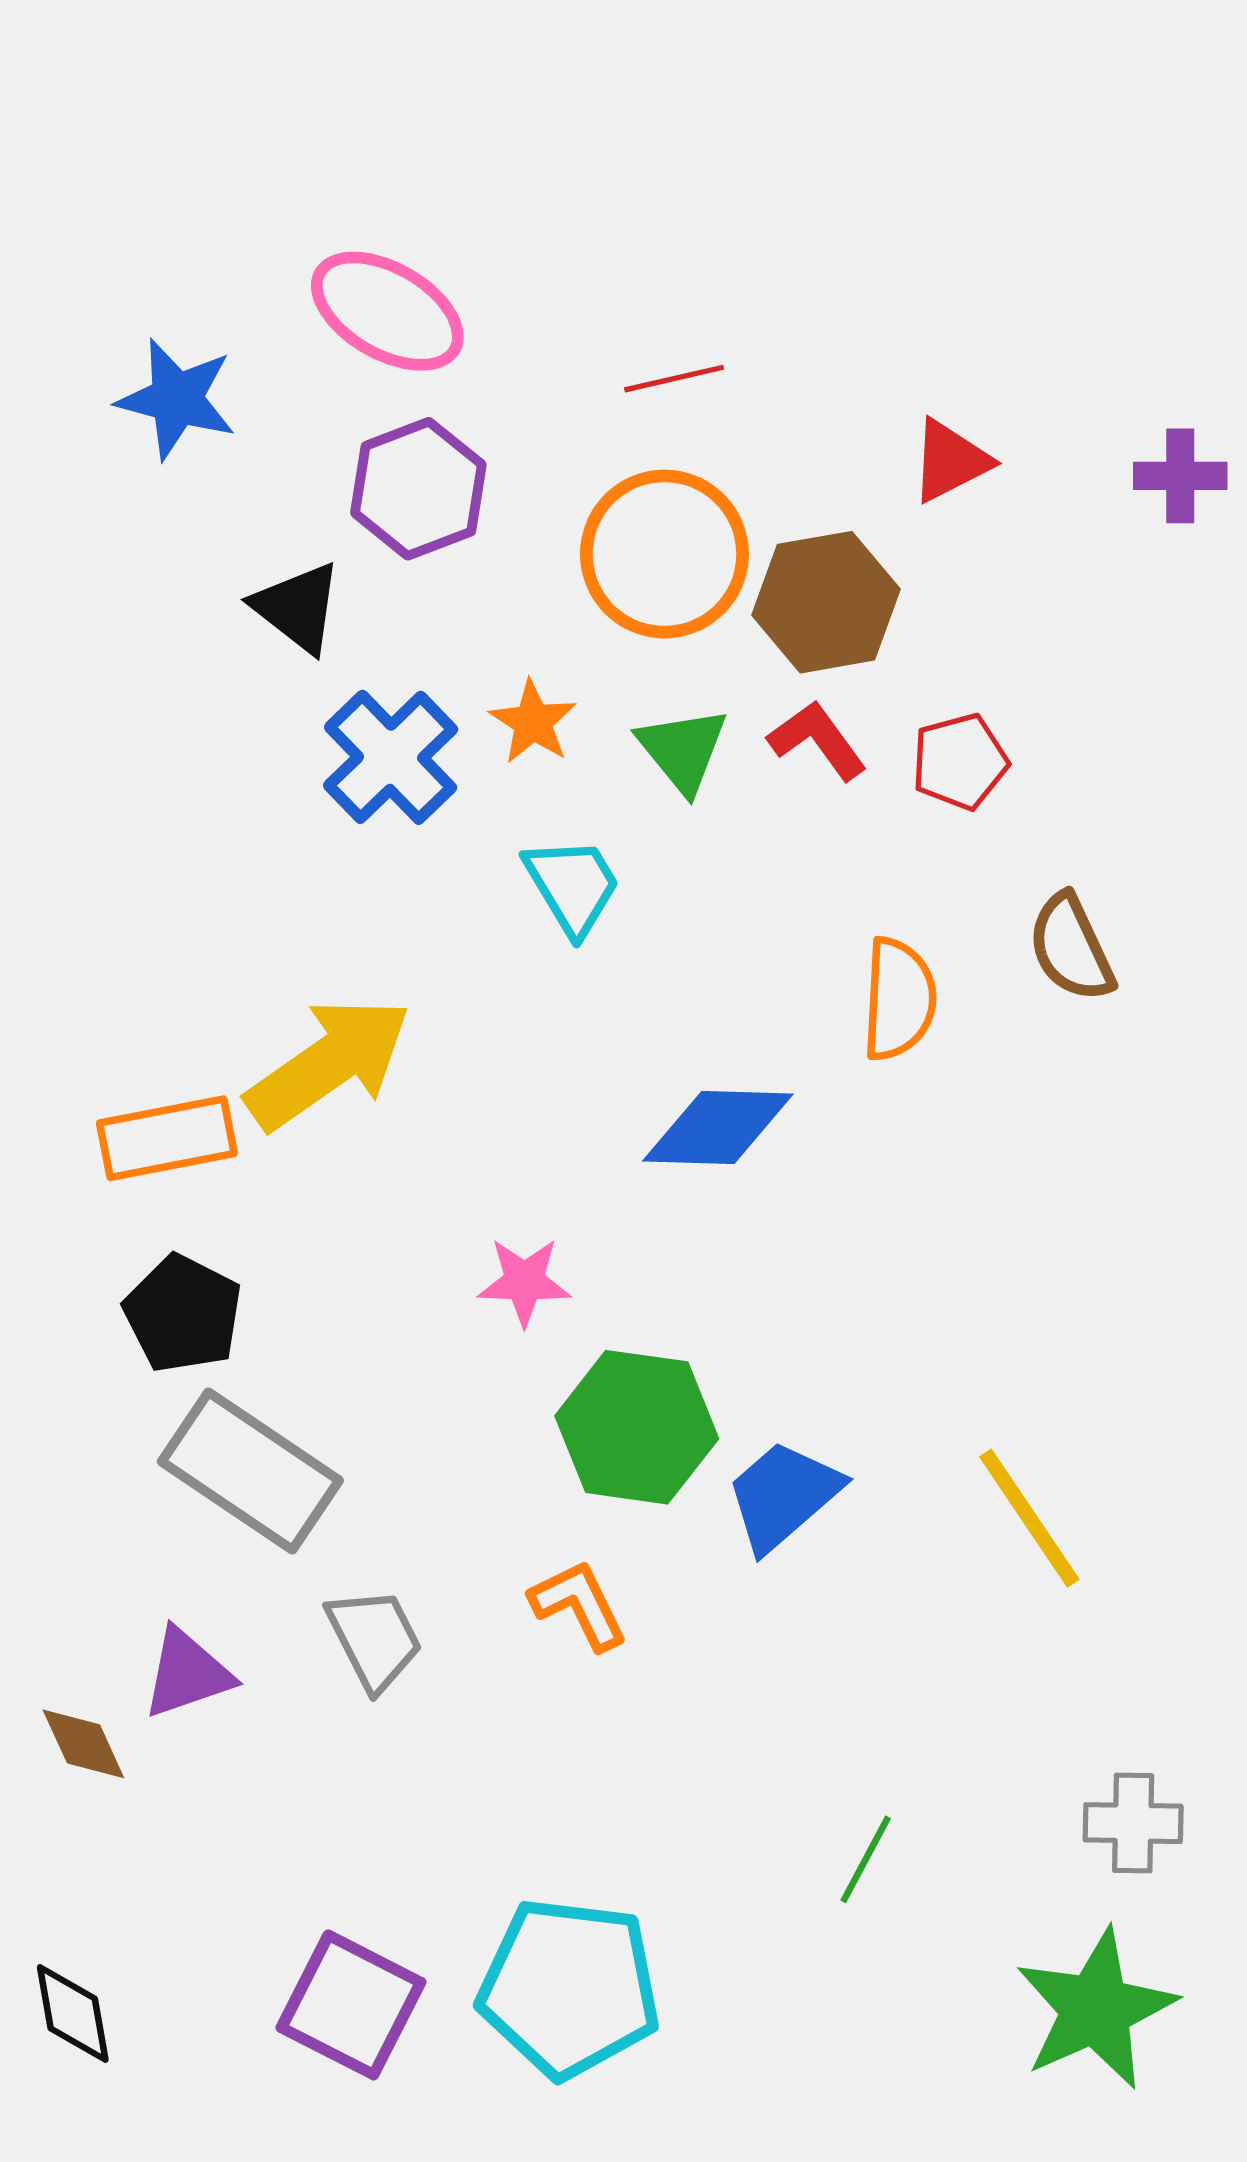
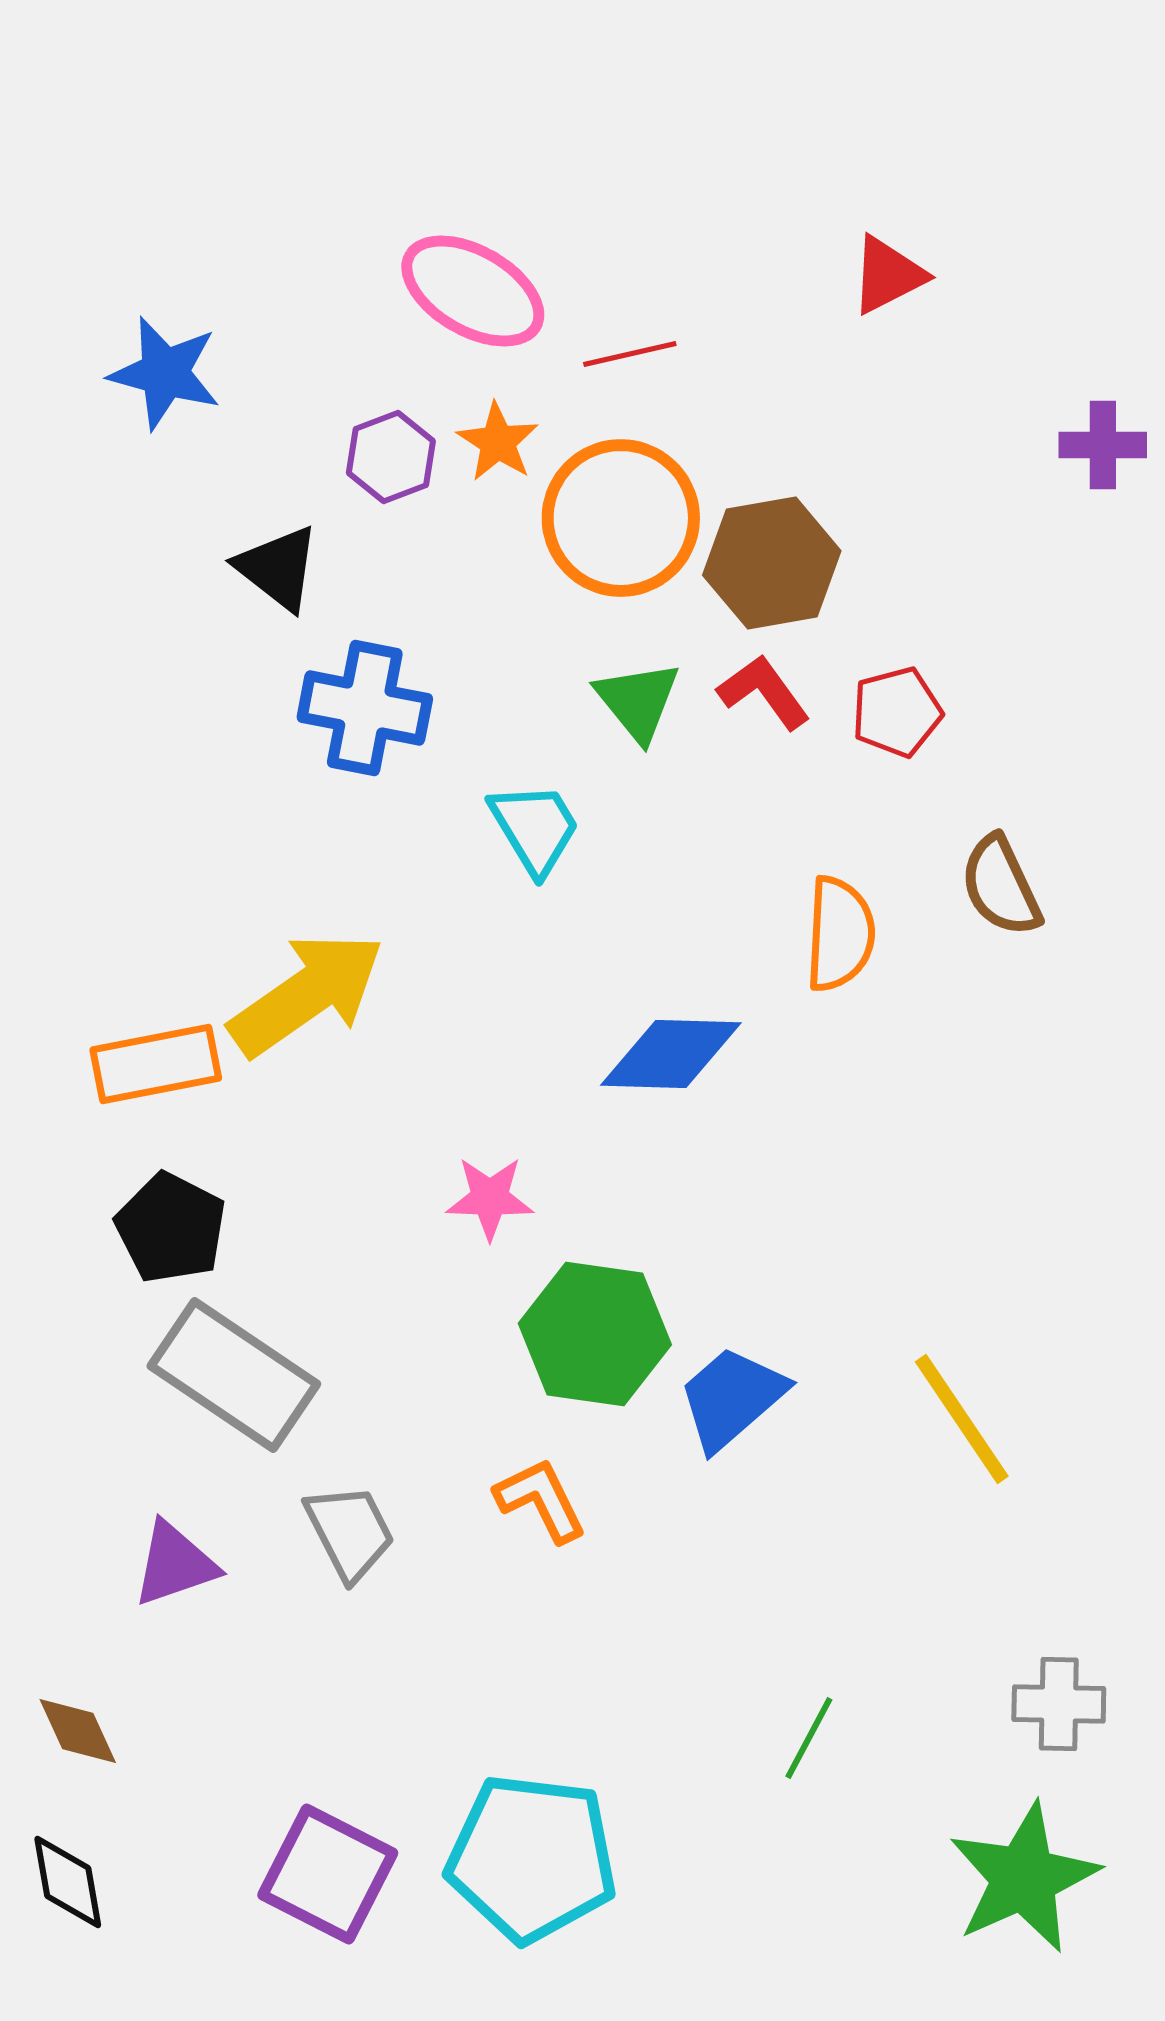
pink ellipse: (387, 311) -> (473, 291), moved
red triangle: (950, 461) -> (888, 275), moved
purple hexagon: (418, 489) -> (391, 457), size x0.7
orange star: (533, 722) -> (498, 442), moved
blue cross: (391, 757) -> (365, 708), turned -35
brown diamond: (83, 1744) -> (78, 1731), moved

